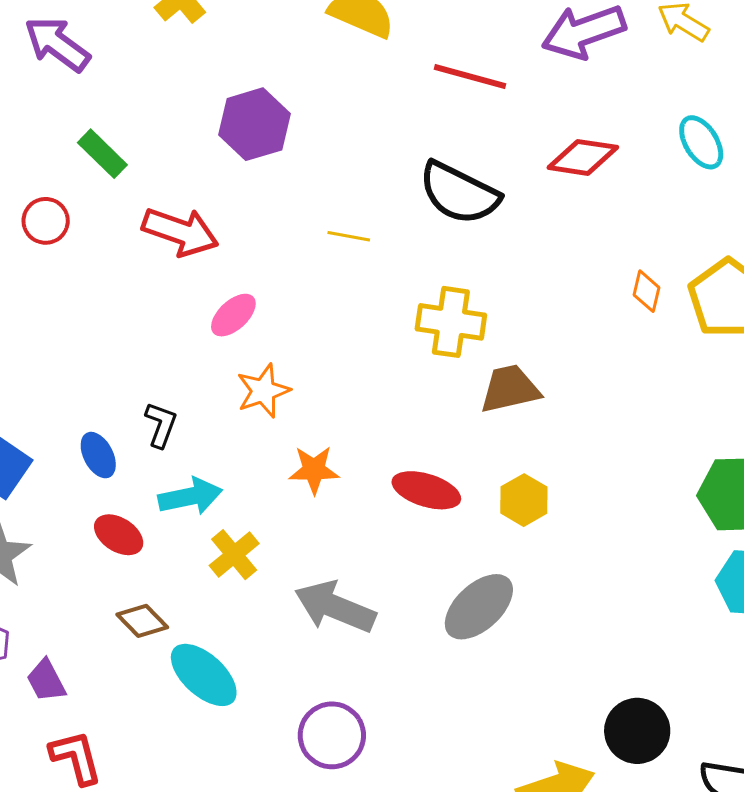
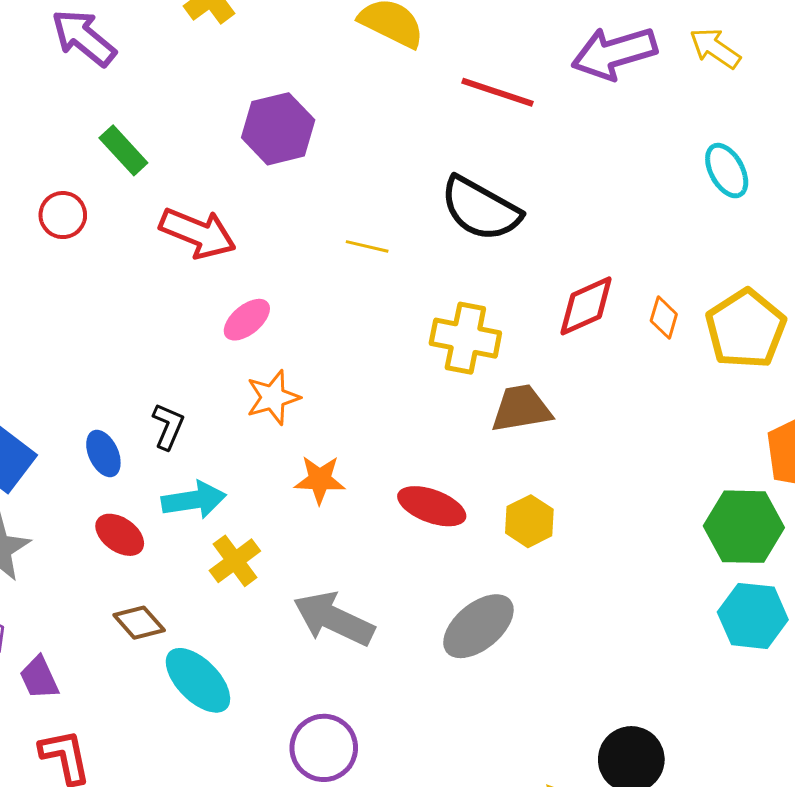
red diamond: (583, 157) -> (586, 306), moved, turned -36

